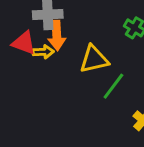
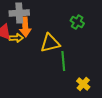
green line: (113, 86) -> (63, 61), turned -42

